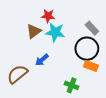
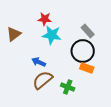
brown triangle: (34, 31) -> (14, 34), moved
blue arrow: (42, 60) -> (39, 62), turned 64
brown semicircle: (17, 74) -> (43, 80), moved

